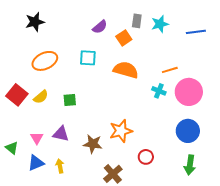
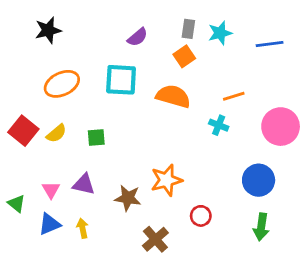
orange square: (124, 38) -> (184, 56), moved
cyan square: (88, 58) -> (121, 80), size x1.4
pink circle: (189, 92) -> (281, 127), moved

